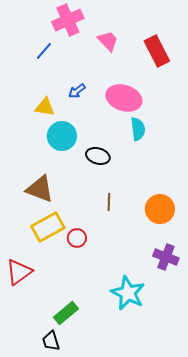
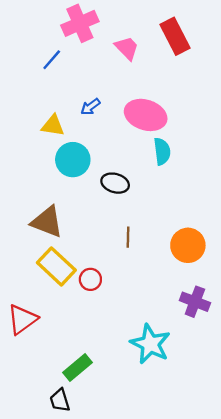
red rectangle: (157, 51) -> (175, 36), moved
yellow rectangle: (48, 227) -> (56, 266), turned 72

